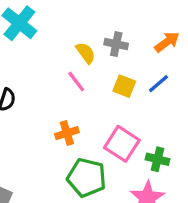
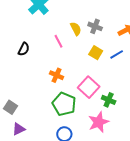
pink line: (76, 81) -> (59, 41), moved
orange cross: (67, 133) -> (57, 75), turned 32

